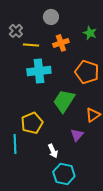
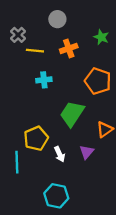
cyan cross: (39, 71) -> (44, 80), size x0.6
white arrow: (53, 151) -> (60, 154), moved
cyan hexagon: (64, 174) -> (56, 196), moved

